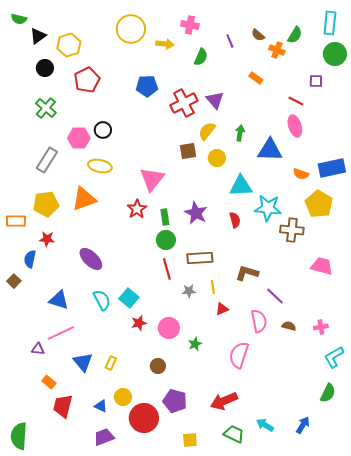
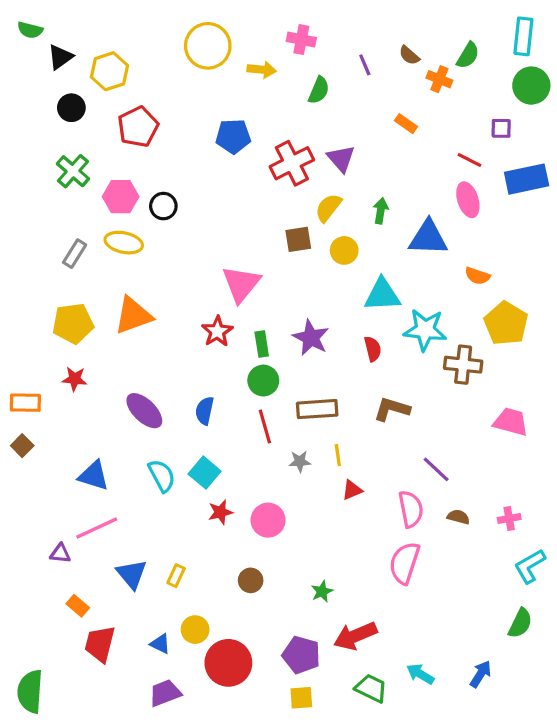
pink hexagon: (79, 138) -> (121, 197), moved
gray rectangle: (47, 160) -> (75, 254), size x0.7
yellow ellipse: (100, 166) -> (124, 243), moved
blue rectangle: (332, 168) -> (527, 179), moved
orange rectangle: (16, 221) -> (25, 403), moved
blue semicircle: (30, 259) -> (205, 411), moved
brown L-shape: (247, 273) -> (392, 409), moved
green star: (195, 344) -> (322, 591), moved
pink semicircle: (239, 355) -> (404, 563), moved
purple pentagon: (175, 401) -> (301, 655), moved

